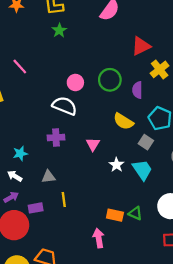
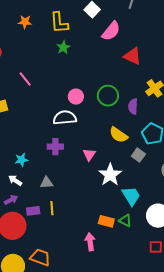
red triangle: (141, 46) -> (132, 56), moved, turned 48
white semicircle: (65, 106) -> (65, 118), turned -30
white star: (116, 165) -> (110, 175), size x1.6
cyan trapezoid: (142, 170) -> (131, 196), moved
yellow line: (64, 200) -> (52, 208), moved

